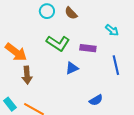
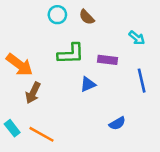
green L-shape: (58, 43) -> (71, 54), turned -35
brown arrow: (27, 75) -> (33, 93), turned 30

